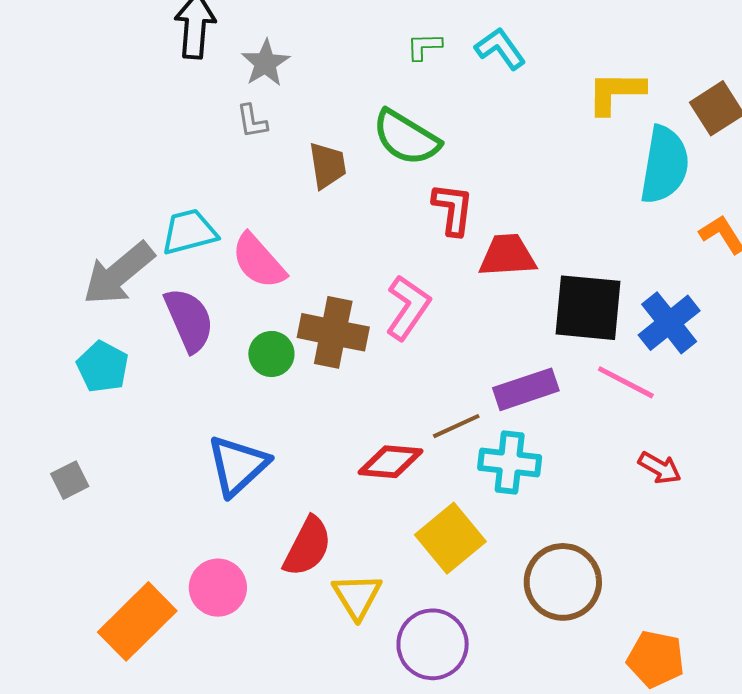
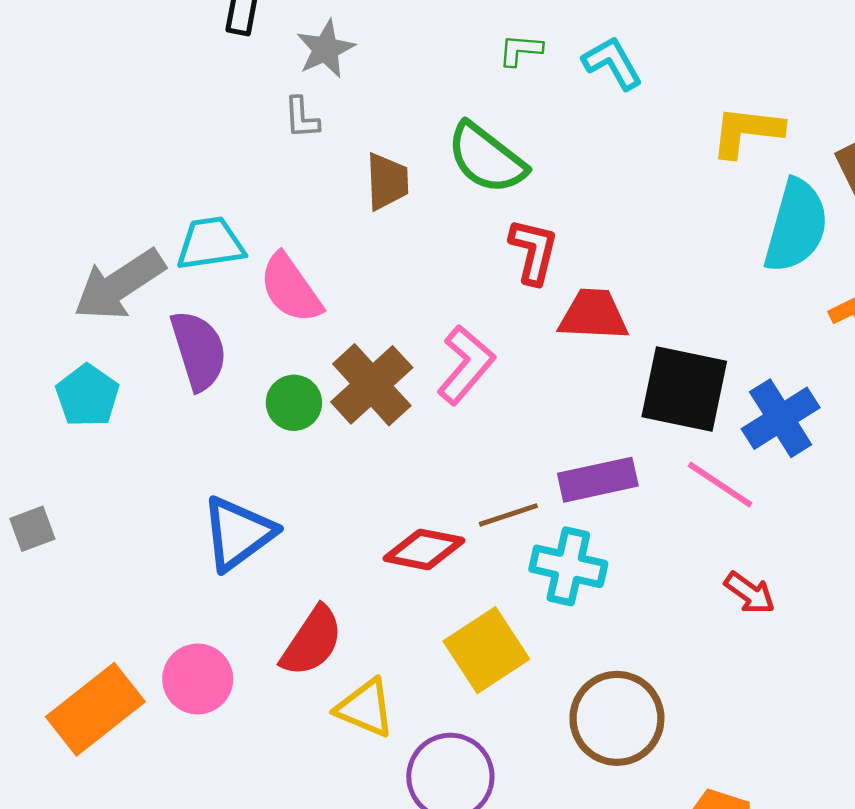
brown cross: (333, 332) -> (372, 385), turned 30
yellow triangle: (357, 596) -> (365, 708), turned -42

